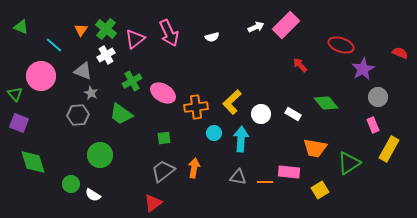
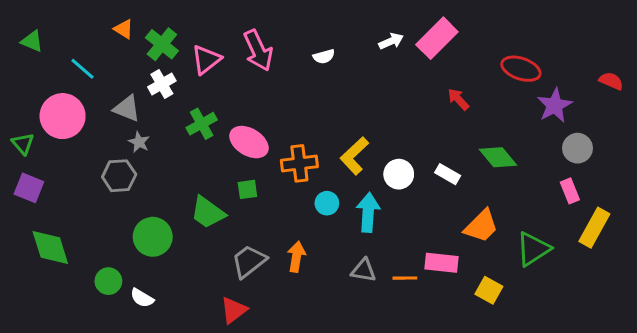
orange triangle: (81, 30) -> (124, 29), moved, turned -32
green trapezoid: (121, 114) -> (208, 212), moved
green square: (164, 138) -> (247, 189), moved
orange trapezoid: (315, 148) -> (481, 226), turned -55
yellow square: (320, 190) -> (489, 290), turned -30

